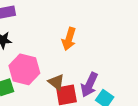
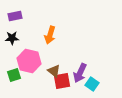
orange arrow: (69, 39) -> (50, 35), moved

